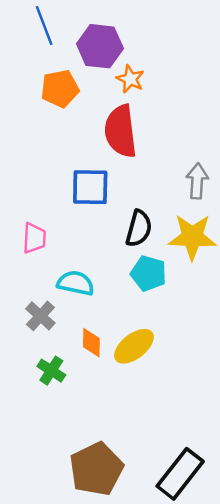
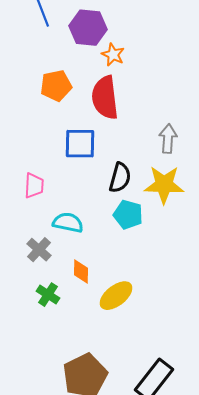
orange pentagon: (60, 89) -> (56, 86), moved
yellow ellipse: (134, 346) -> (116, 296), moved

